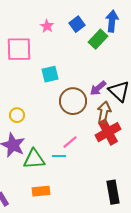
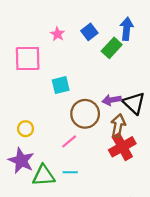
purple arrow: (98, 88) -> (112, 100), turned 30
pink line: (70, 142) -> (69, 141), moved

